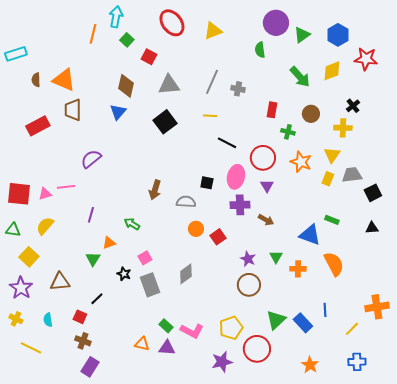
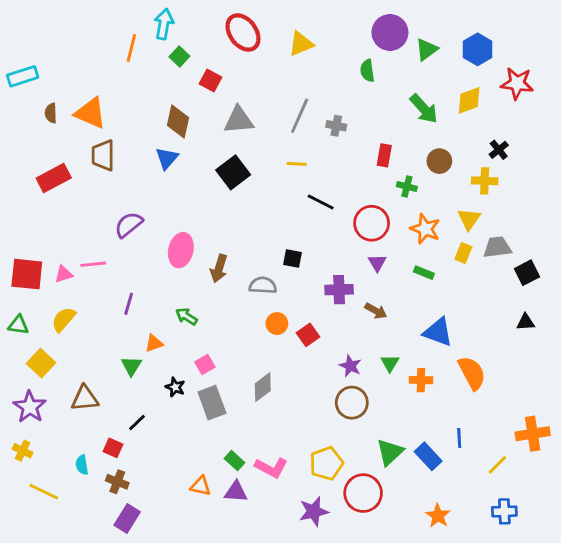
pink ellipse: (236, 177) -> (181, 250), moved
green rectangle: (332, 220) -> (424, 273), moved
cyan semicircle: (48, 320) -> (82, 465), moved

